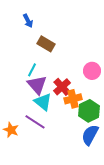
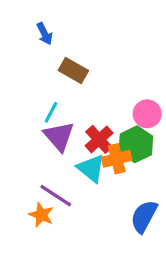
cyan triangle: (43, 102) -> (91, 168), moved
green hexagon: (89, 111) -> (136, 144), moved
orange star: (11, 130) -> (41, 215), moved

